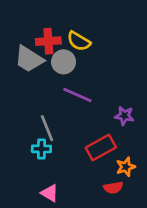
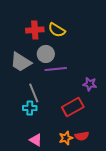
gray trapezoid: (29, 59) -> (21, 62), moved
gray circle: (64, 62) -> (46, 54), moved
purple line: (77, 95) -> (56, 69), turned -30
orange star: (126, 167) -> (66, 138), moved

